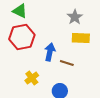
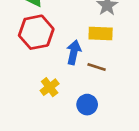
yellow rectangle: (81, 38) -> (101, 34), moved

